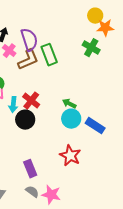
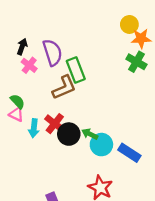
green cross: (91, 48) -> (136, 62), moved
brown L-shape: (28, 60) -> (64, 87), moved
green arrow: (69, 104) -> (90, 134), moved
black circle: (25, 120) -> (69, 134), moved

